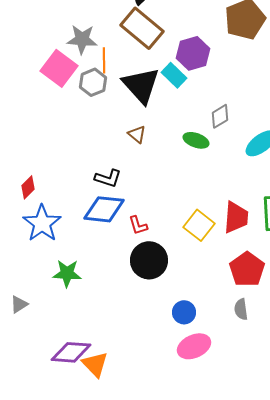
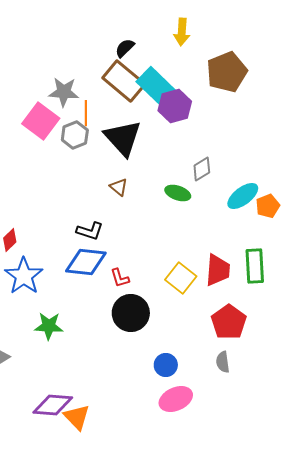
cyan rectangle: (174, 75) -> (156, 86), moved, size x1.5

